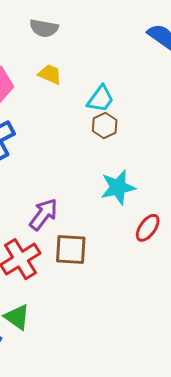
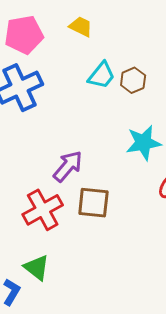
cyan trapezoid: (101, 99) -> (101, 75), moved

